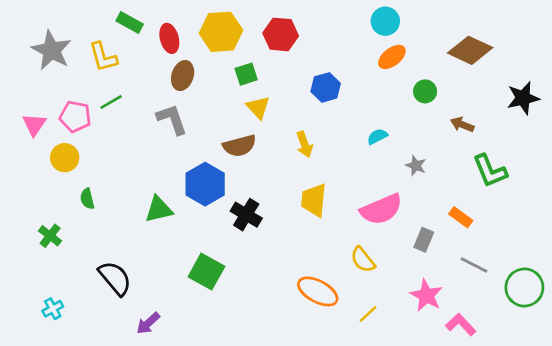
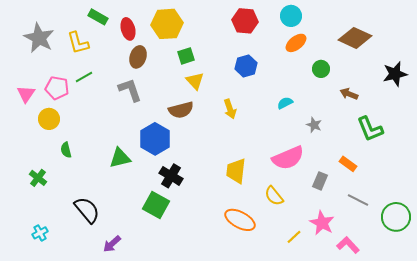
red hexagon: (281, 34) -> (245, 21), moved
yellow trapezoid: (314, 200) -> (236, 171), moved
black cross: (246, 215) -> (171, 176), moved
yellow line: (368, 314) -> (294, 237), moved

